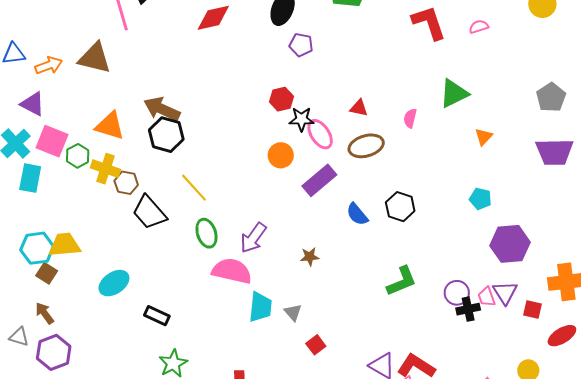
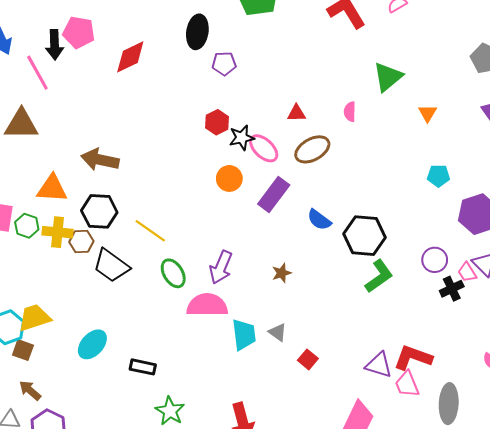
black hexagon: (166, 135) -> (99, 211), moved
black hexagon: (400, 207) -> (365, 236), moved, size x1.4
purple circle: (457, 293) -> (435, 260), moved

